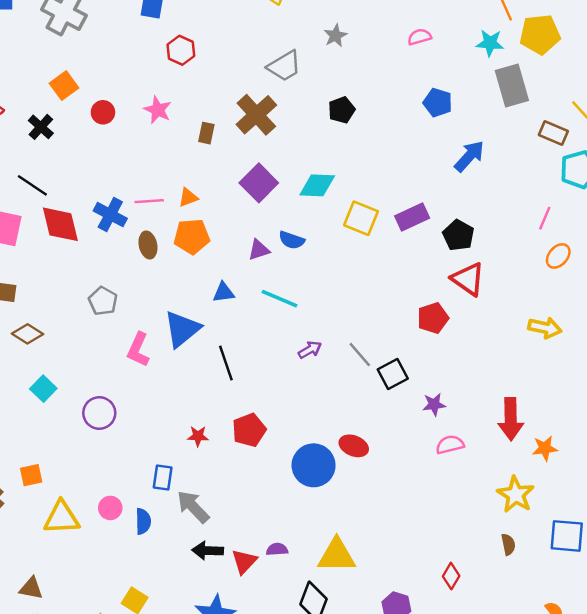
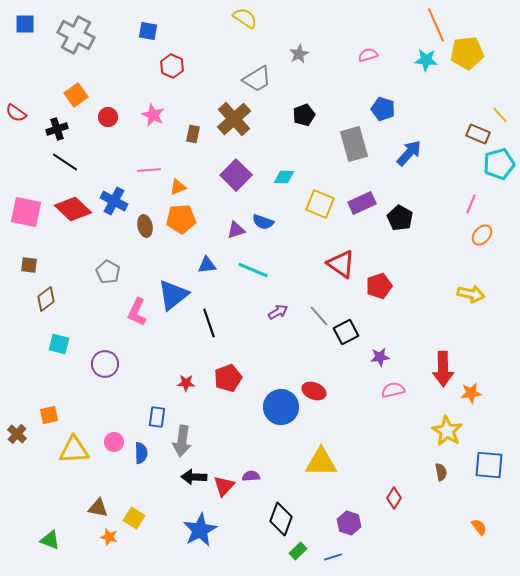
gray rectangle: (512, 86) -> (354, 144), moved
black cross: (41, 127) -> (57, 129), turned 30
black line: (32, 185) -> (65, 162), moved
cyan diamond: (317, 185) -> (284, 177), size x0.7
pink line: (149, 201) -> (149, 170), moved
red diamond: (60, 224) -> (73, 209), turned -33
red triangle: (468, 279) -> (341, 264), moved
brown diamond: (27, 334) -> (46, 299), turned -70
cyan square: (43, 389) -> (59, 344), turned -30
gray arrow: (193, 507) -> (182, 441), turned -128
yellow triangle: (337, 555) -> (321, 462), moved
brown triangle: (31, 588) -> (98, 508), moved

